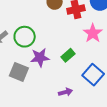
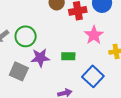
green rectangle: (68, 55) -> (68, 56), turned 40

